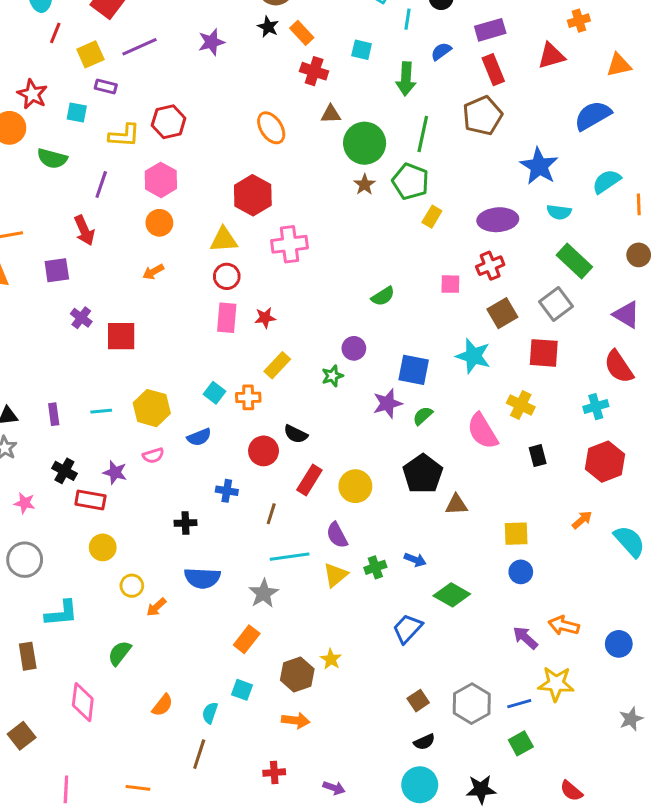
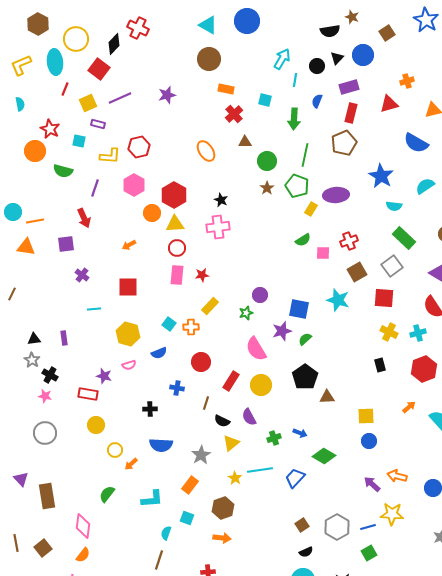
black star: (268, 27) -> (221, 200), moved
orange rectangle: (302, 33) -> (226, 89), turned -35
blue semicircle: (441, 51) -> (317, 101), turned -32
red rectangle: (493, 70) -> (351, 113), turned 36
red cross: (314, 71) -> (234, 114), turned 30
blue semicircle: (593, 116) -> (416, 143), turned -120
green circle: (365, 143) -> (267, 161), size x0.7
red hexagon: (253, 195) -> (174, 195), moved
purple ellipse: (498, 220) -> (336, 195), moved
orange circle: (159, 223) -> (152, 213), moved
green semicircle: (383, 296) -> (303, 240), moved
red square: (121, 336) -> (128, 287), moved
yellow cross: (521, 405) -> (389, 332), moved
cyan line: (101, 411) -> (94, 309), moved
pink semicircle: (482, 431) -> (256, 349), moved
black semicircle: (296, 434) -> (222, 421), moved
black cross: (64, 471) -> (50, 375), moved
cyan line: (290, 557) -> (260, 470), moved
yellow triangle: (335, 575) -> (231, 443), moved
cyan L-shape: (61, 613) -> (152, 499), moved
brown rectangle: (28, 656) -> (47, 496), size x1.4
yellow star: (331, 659) -> (235, 478), moved
orange semicircle: (162, 705) -> (83, 555), moved

